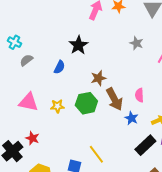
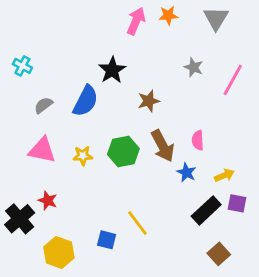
gray semicircle: (26, 60) -> (43, 105), moved
blue semicircle: (59, 67) -> (86, 101), size x1.6
brown star: (98, 78) -> (149, 101), moved

